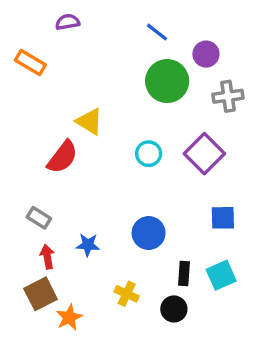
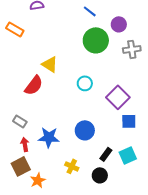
purple square: (204, 154) -> (118, 97), moved
blue star: (88, 245) -> (49, 137), size x1.5
black rectangle: (184, 274) -> (106, 154), turned 32

